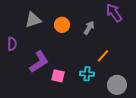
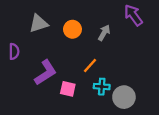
orange line: (103, 56) -> (90, 66), moved
gray circle: (117, 85) -> (124, 97), moved

